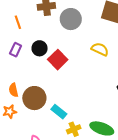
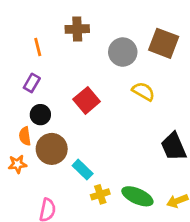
gray circle: (71, 19) -> (123, 52), moved
black circle: (40, 48) -> (40, 115), moved

